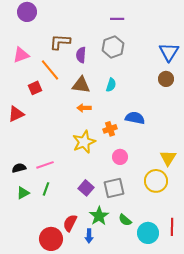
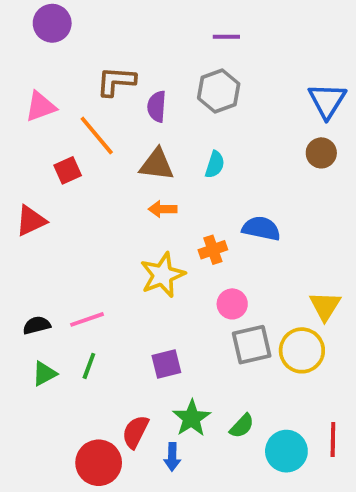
purple square: (86, 188) -> (166, 364), turned 35
gray square: (114, 188) -> (252, 345), moved
green semicircle: (125, 220) -> (242, 426), turned -88

